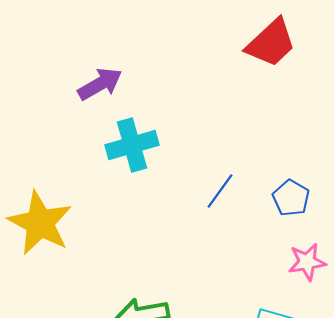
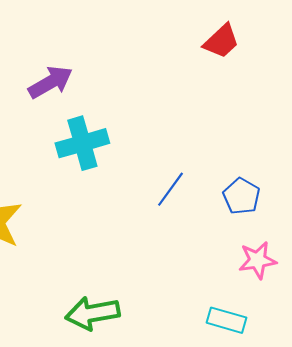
red trapezoid: (271, 43) -> (221, 41), size x0.7

